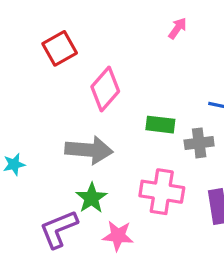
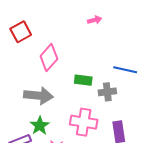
pink arrow: (178, 28) -> (95, 20), turned 40

